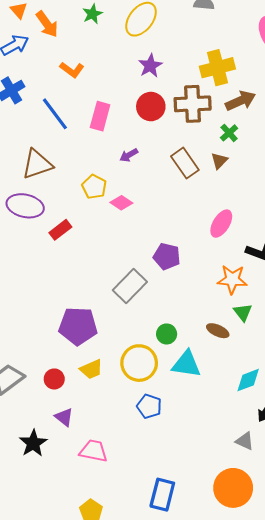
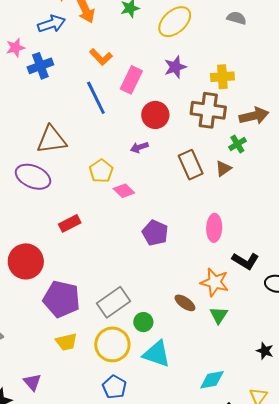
yellow cross: (217, 68) -> (222, 77), moved, size x0.7
red circle: (151, 107) -> (155, 115), moved
blue line: (55, 114) -> (96, 98), moved
pink rectangle: (100, 116) -> (131, 80), moved
pink ellipse: (221, 224) -> (214, 228), turned -40
red rectangle: (60, 230) -> (70, 223), moved
purple pentagon: (167, 256) -> (155, 233), moved
gray rectangle: (130, 286) -> (114, 302), moved
brown ellipse: (218, 331) -> (185, 303), moved
red circle: (54, 379) -> (26, 261), moved, size x1.8

